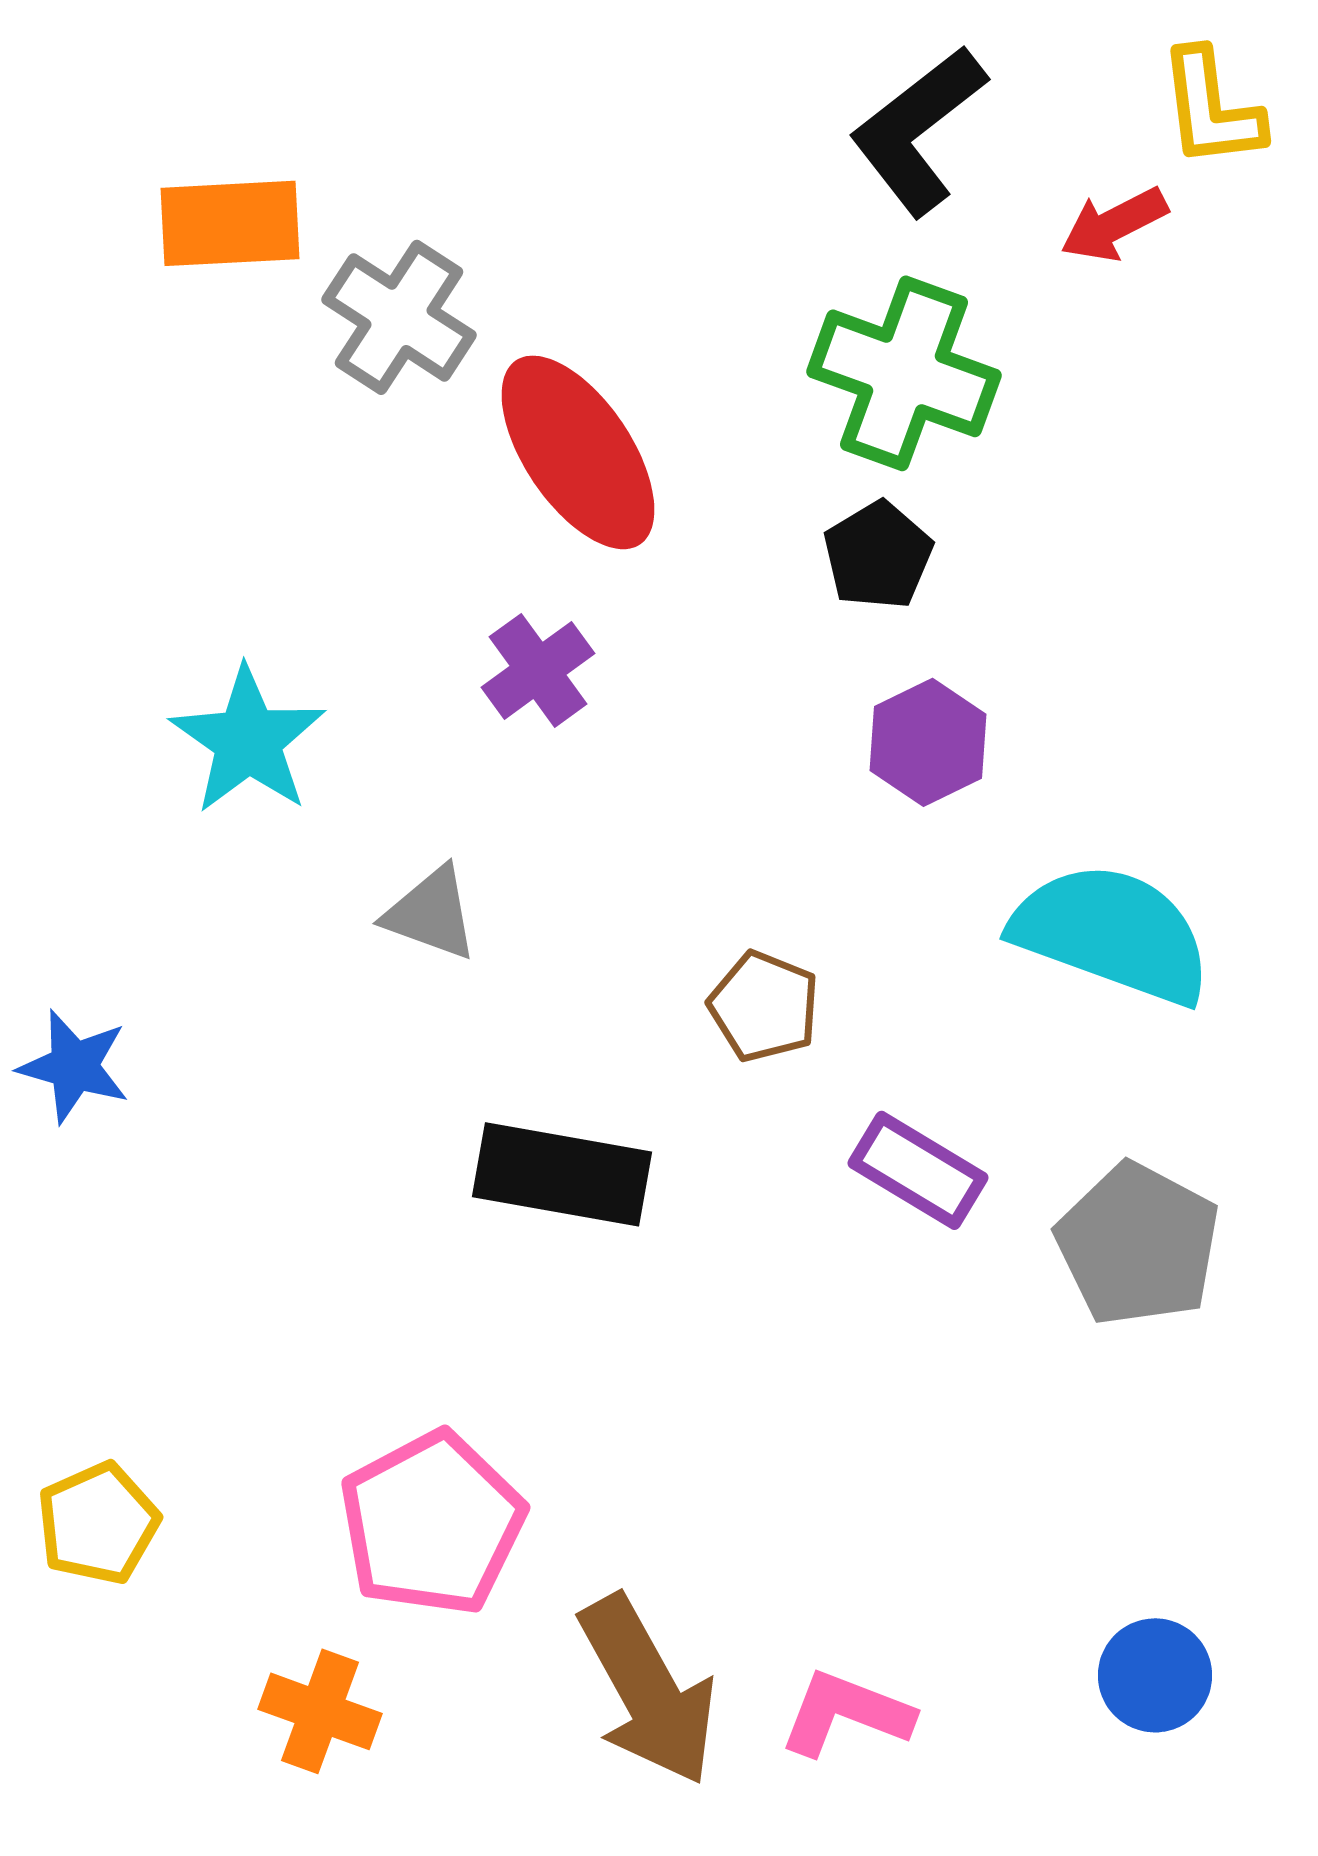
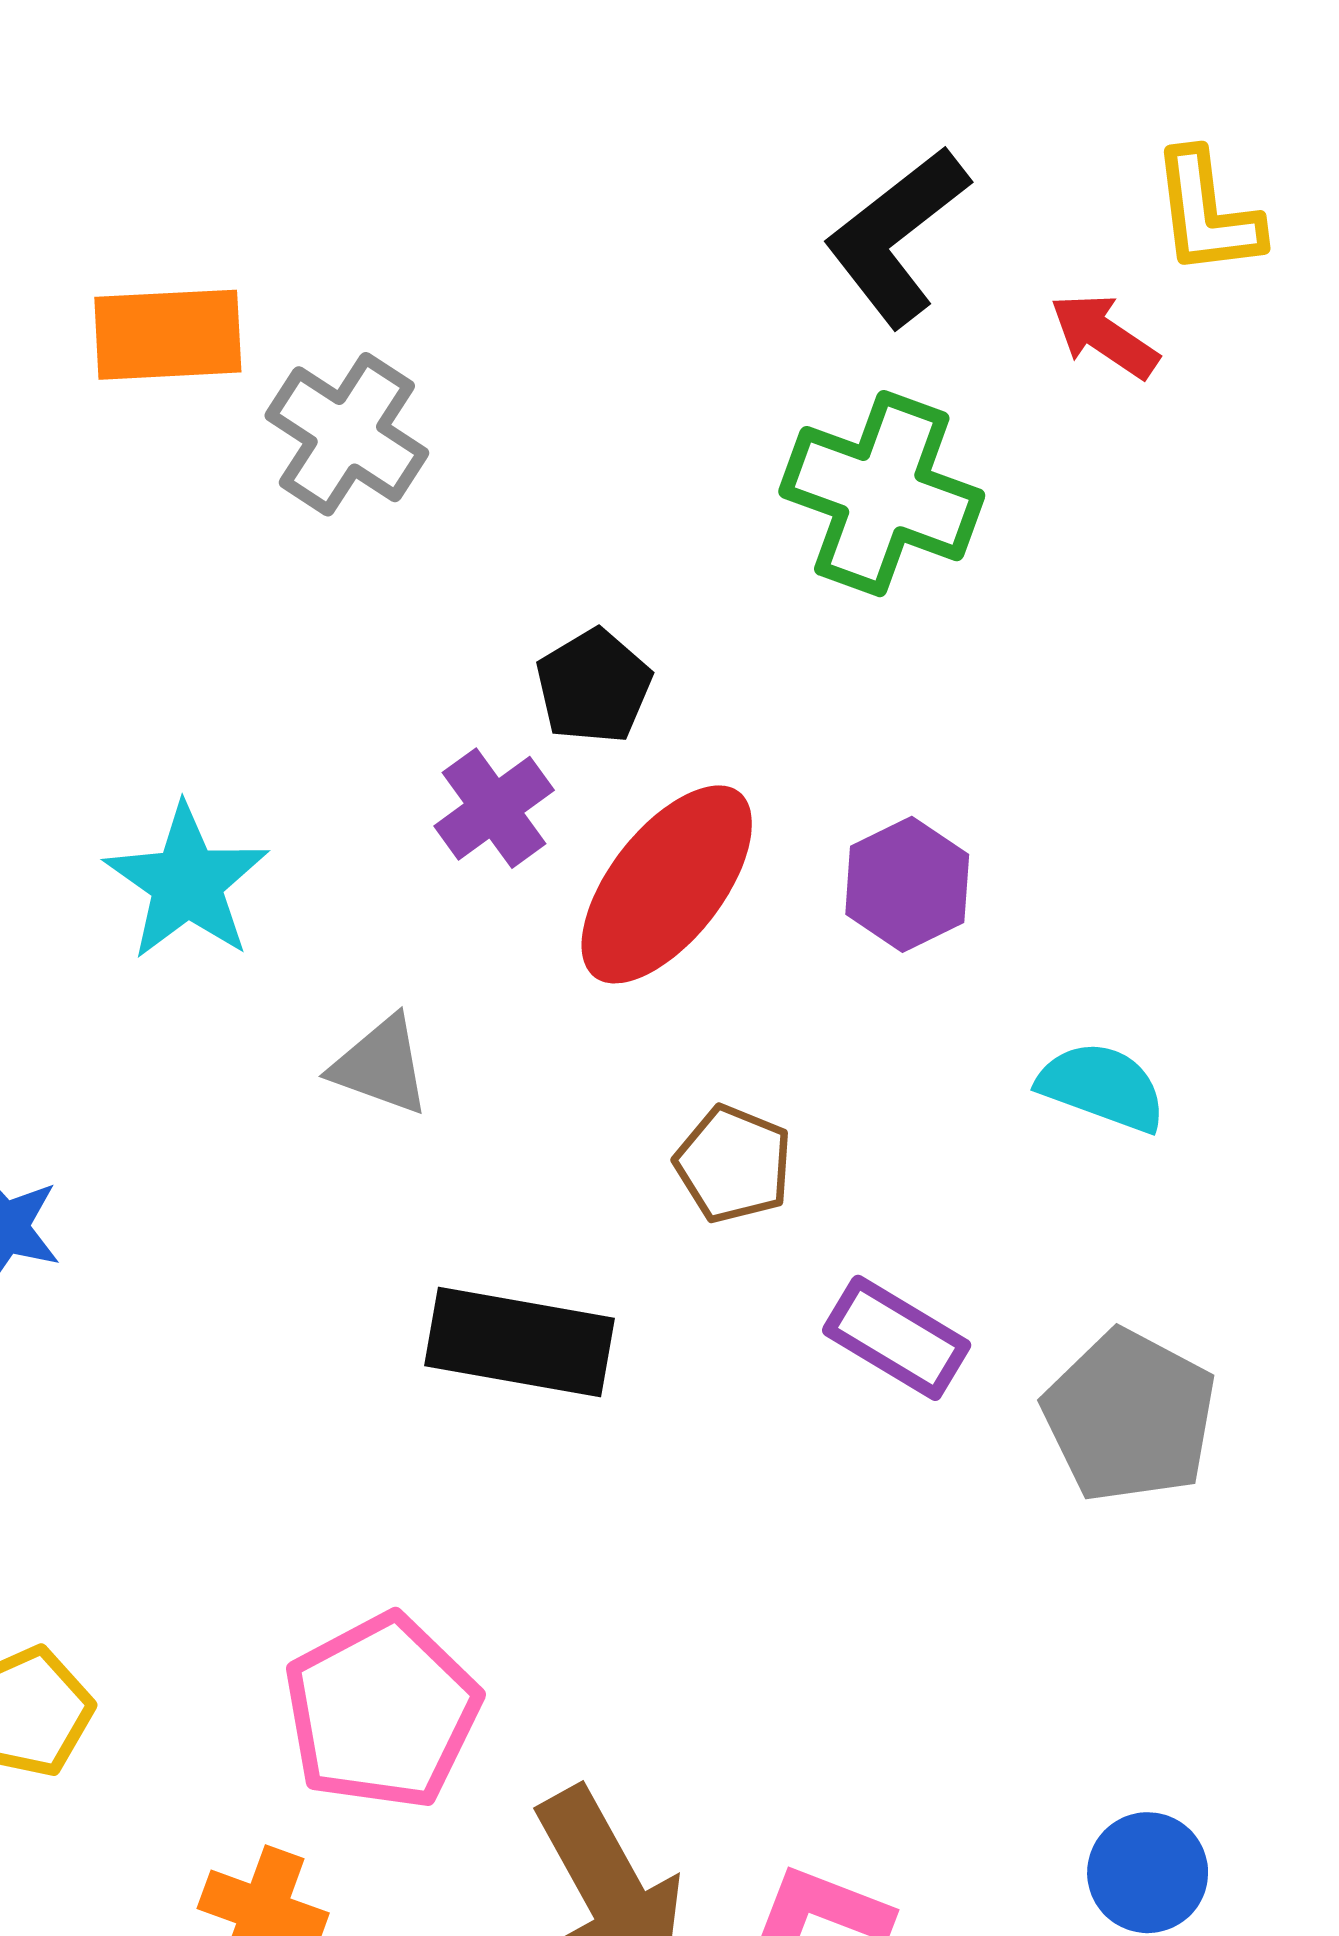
red arrow: (1114, 224) -> (1104, 336), turned 61
red ellipse: (578, 452) -> (667, 884), moved, turned 72
black pentagon: (878, 555) -> (594, 686), moved
cyan semicircle: (1112, 933) -> (1102, 1087), size x0.6

